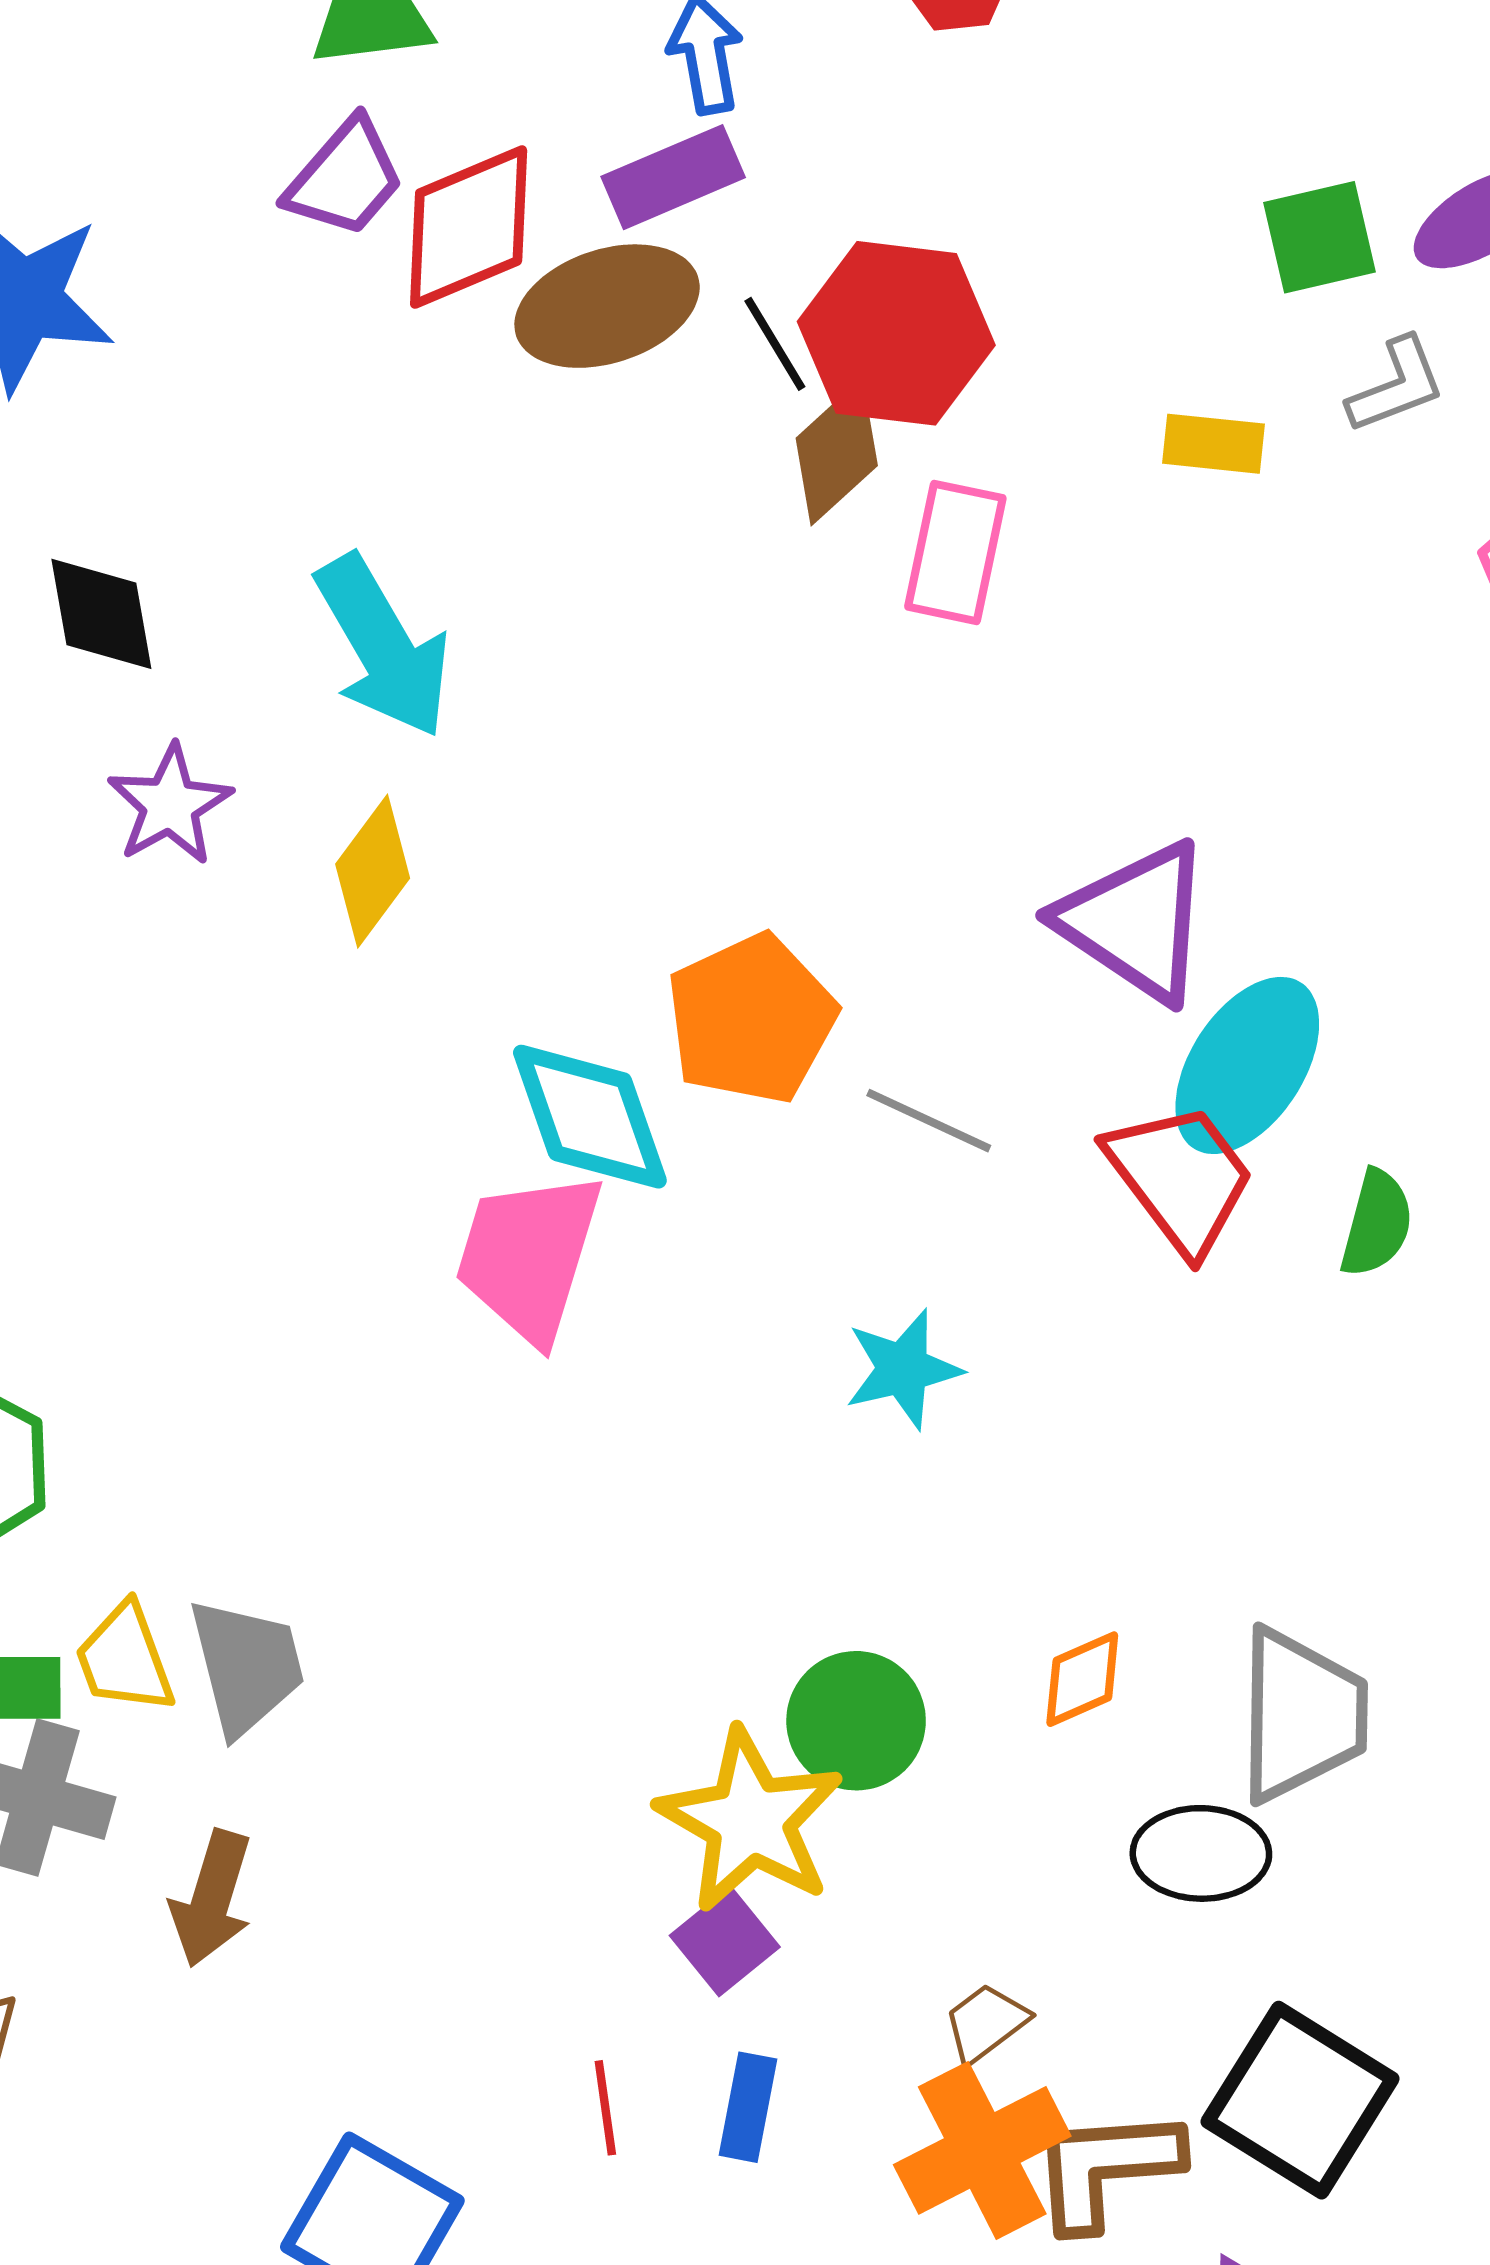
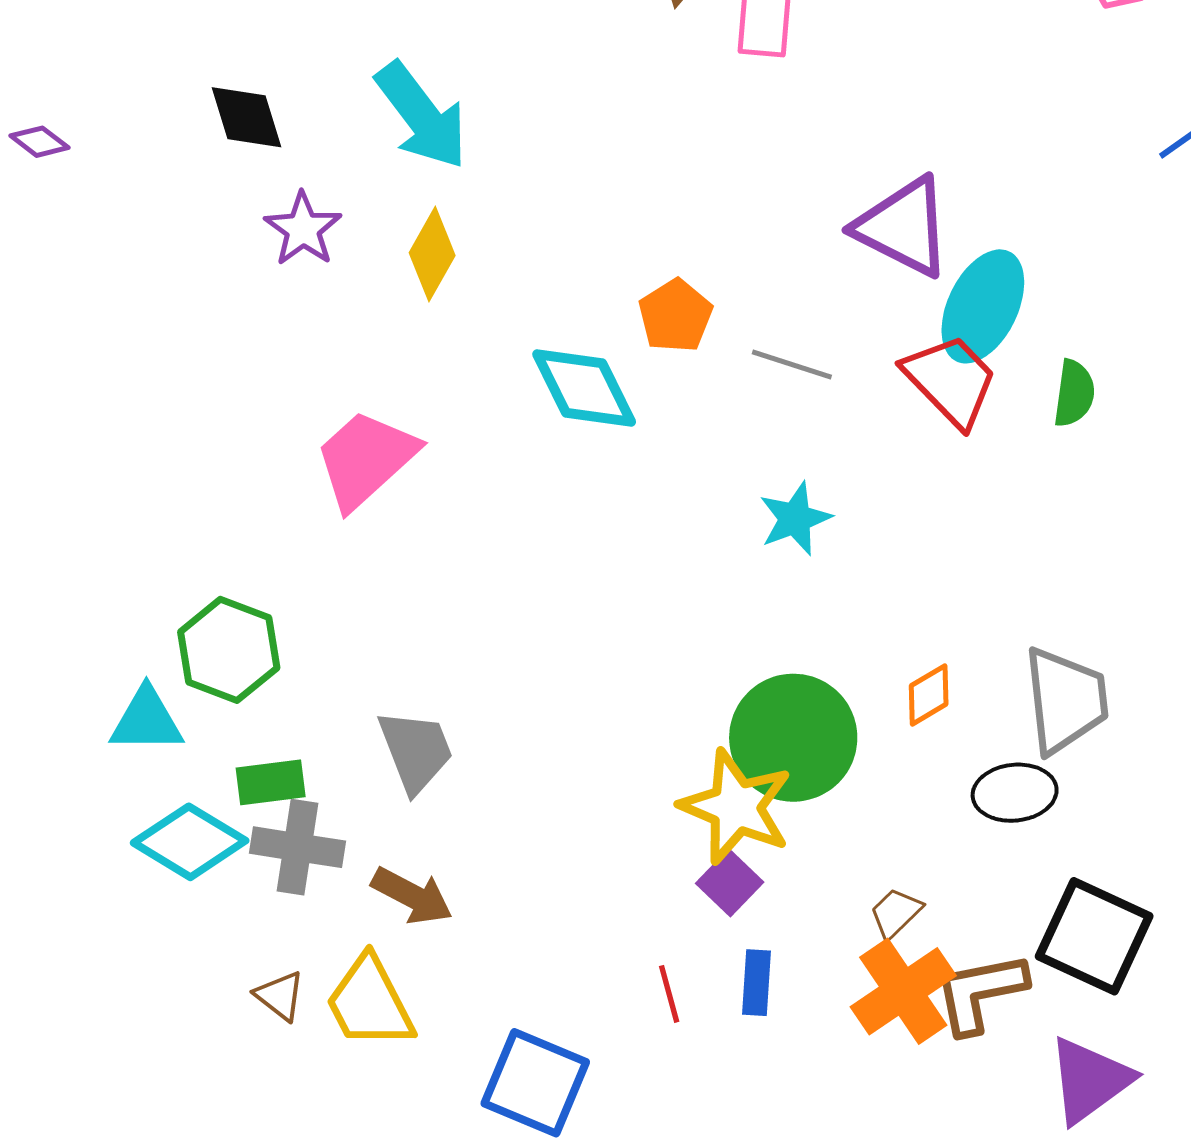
orange pentagon: (751, 1019) -> (675, 316), size x0.7
pink trapezoid: (529, 1256) -> (366, 459), moved, turned 38
yellow trapezoid: (125, 1659) -> (370, 1003), moved, size x1.4
green circle: (856, 1721) -> (793, 738), size x1.5
brown arrow: (212, 1899) -> (412, 896), turned -72

